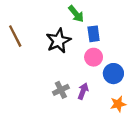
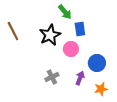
pink circle: (94, 57) -> (71, 49), moved
purple arrow: (83, 91) -> (80, 78), moved

